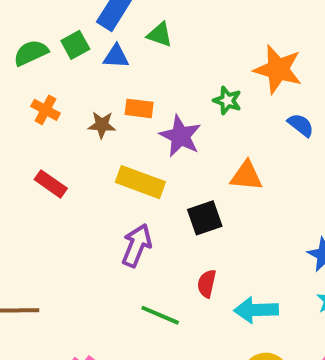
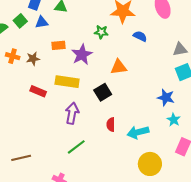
brown star: (102, 125) -> (33, 59), moved
purple star: (180, 136) -> (82, 55), turned 30
red rectangle: (51, 184) -> (38, 91), moved
green line: (160, 315) -> (76, 147), moved, turned -48

